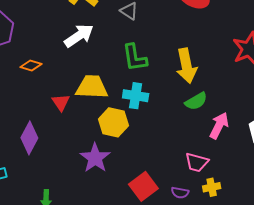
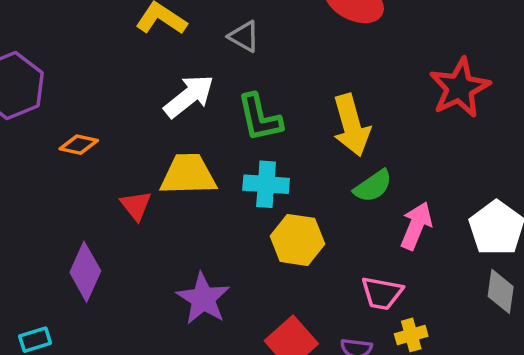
white arrow: (79, 36) -> (189, 96), moved
yellow hexagon: (113, 122) -> (297, 240), moved

